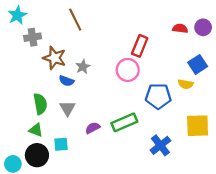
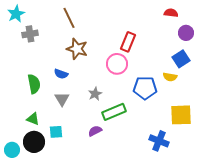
purple circle: (203, 27) -> (186, 33), moved
red semicircle: (180, 28) -> (171, 13), moved
brown star: (54, 58) -> (77, 49), moved
gray star: (83, 67) -> (95, 94), moved
green semicircle: (40, 104) -> (34, 84), moved
purple semicircle: (93, 128) -> (95, 131), moved
blue cross: (160, 145) -> (159, 141), moved, turned -30

